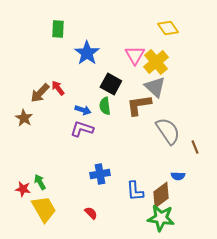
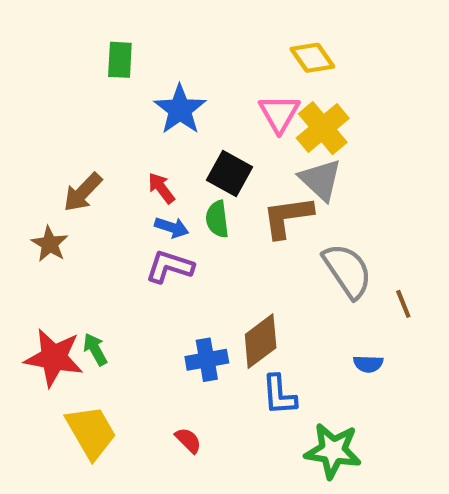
yellow diamond: (168, 28) -> (312, 58), moved
red arrow: (58, 88) -> (161, 188), moved
green arrow: (40, 182) -> (95, 349), moved
red star: (23, 189) -> (54, 358), moved, size x1.8
brown diamond: (161, 195) -> (261, 341), moved

